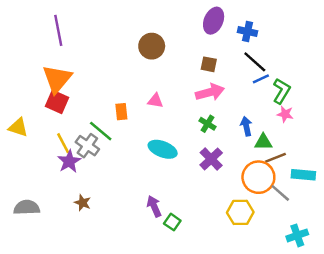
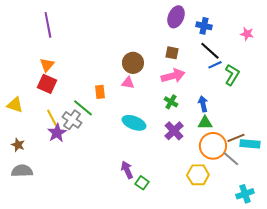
brown circle: (152, 46) -> (133, 63), moved
orange triangle: (57, 79) -> (47, 65), size x0.6
pink star: (285, 114) -> (247, 34), moved
green triangle: (263, 142) -> (205, 123), moved
brown line: (275, 158) -> (236, 138), moved
brown star: (83, 203) -> (18, 145), moved

